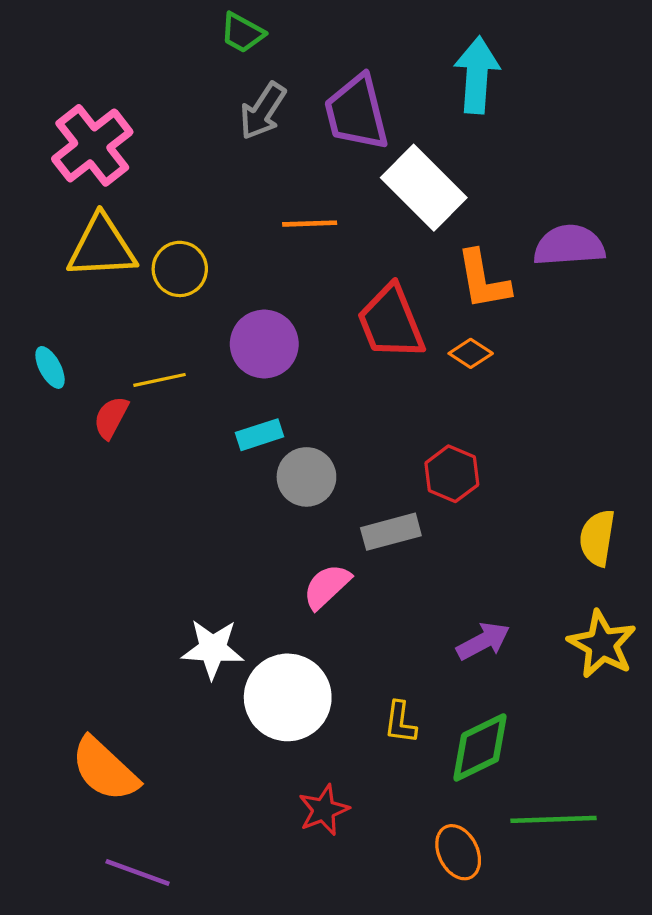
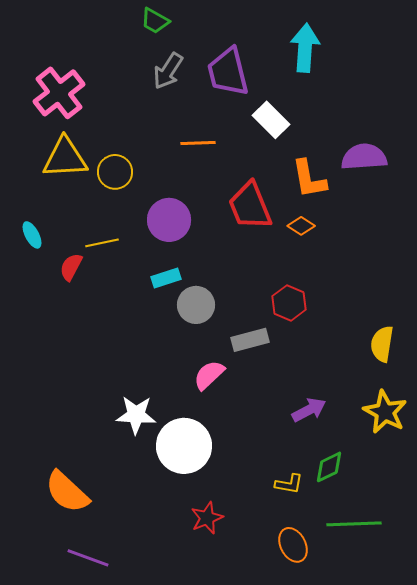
white rectangle: (424, 188) -> (271, 120), size x0.7
yellow L-shape: (400, 722) -> (289, 484), moved, turned -88
green diamond: (480, 747) -> (329, 467), moved, size x0.7

